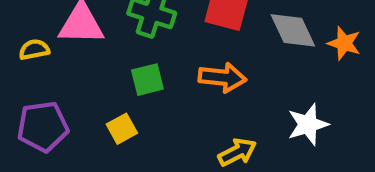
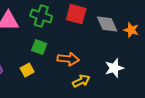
orange arrow: (222, 77) -> (68, 59), moved
green square: (147, 80) -> (39, 47), turned 35

